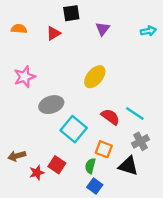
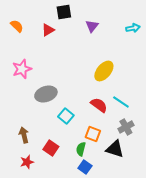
orange semicircle: (19, 29) -> (17, 26), turned 40
yellow ellipse: (95, 77) -> (104, 71), moved
cyan square: (74, 129) -> (66, 116), size x0.7
brown arrow: (17, 156) -> (24, 135), moved, turned 91
red star: (37, 173) -> (27, 162), moved

